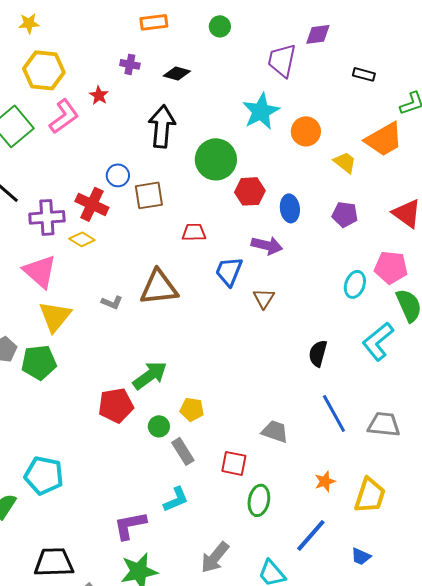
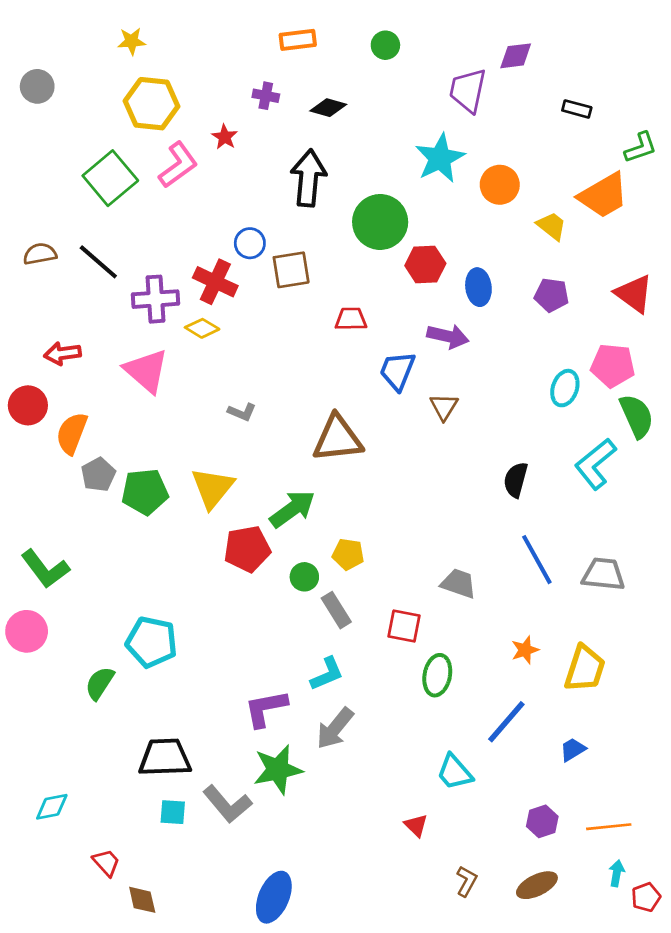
brown triangle: (159, 287) -> (338, 439), moved
yellow triangle: (55, 316) -> (213, 488), moved
blue trapezoid: (361, 556) -> (573, 750), turned 125
gray arrow: (215, 557) -> (335, 728), moved

